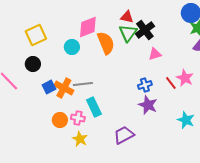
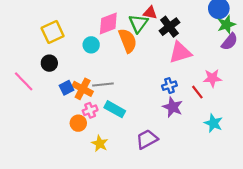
green triangle: (128, 33) -> (138, 23), moved
pink triangle: (155, 54) -> (180, 52), size x1.6
pink star: (185, 78) -> (212, 78), turned -30
red line: (171, 83) -> (197, 92), moved
cyan rectangle: (94, 107) -> (115, 109), turned -36
pink cross: (78, 118) -> (90, 110), moved, turned -32

